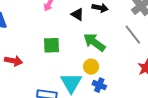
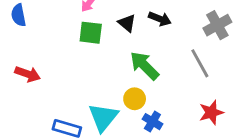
green square: (51, 45) -> (91, 33), moved
blue cross: (99, 85) -> (152, 122), moved

